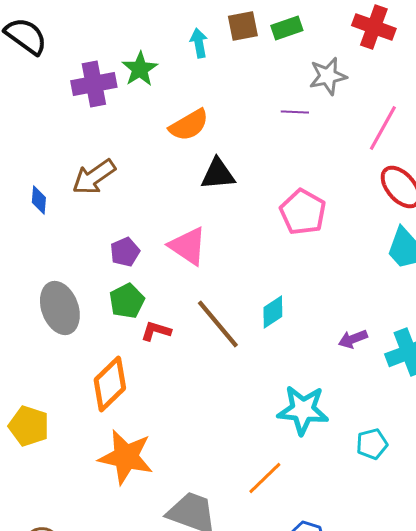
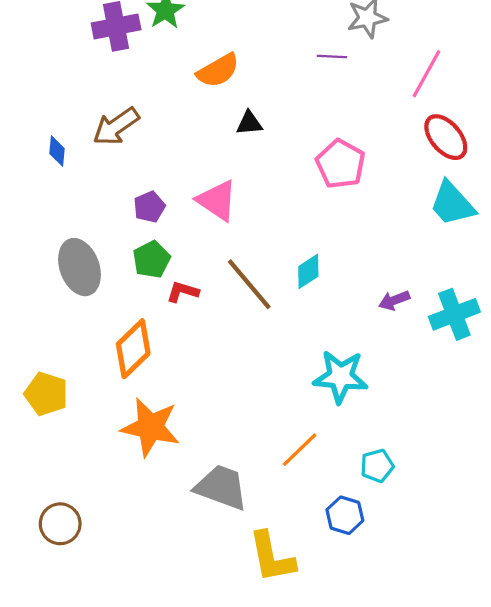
black triangle: (218, 174) -> (249, 123), size x0.7
cyan pentagon: (372, 444) -> (377, 466), moved

